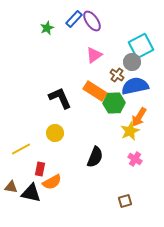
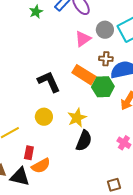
gray circle: (132, 62) -> (105, 30), moved
brown cross: (117, 75) -> (106, 59), turned -32
yellow star: (130, 131) -> (77, 118), moved

